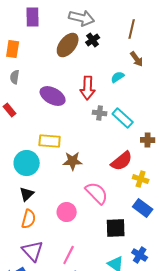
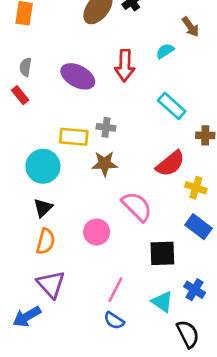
gray semicircle: (15, 77) -> (25, 67), moved
gray cross: (100, 113) -> (106, 127), moved
pink line: (69, 255) -> (115, 290), moved

